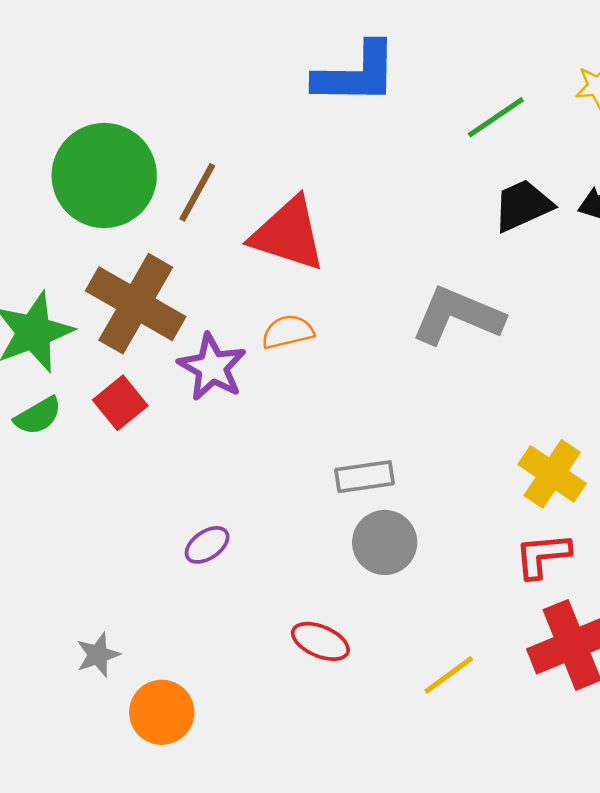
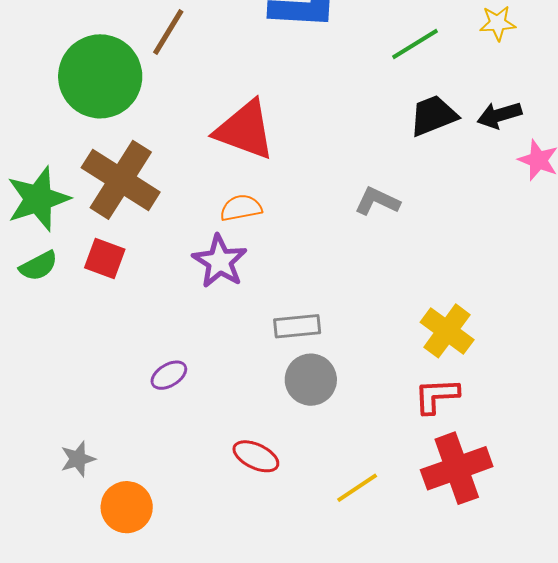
brown line: (197, 192) -> (168, 32), moved
gray L-shape: (457, 316) -> (377, 201), size x0.6
purple star: (212, 367) -> (220, 261), moved
red square: (120, 403) -> (105, 259), turned -33

